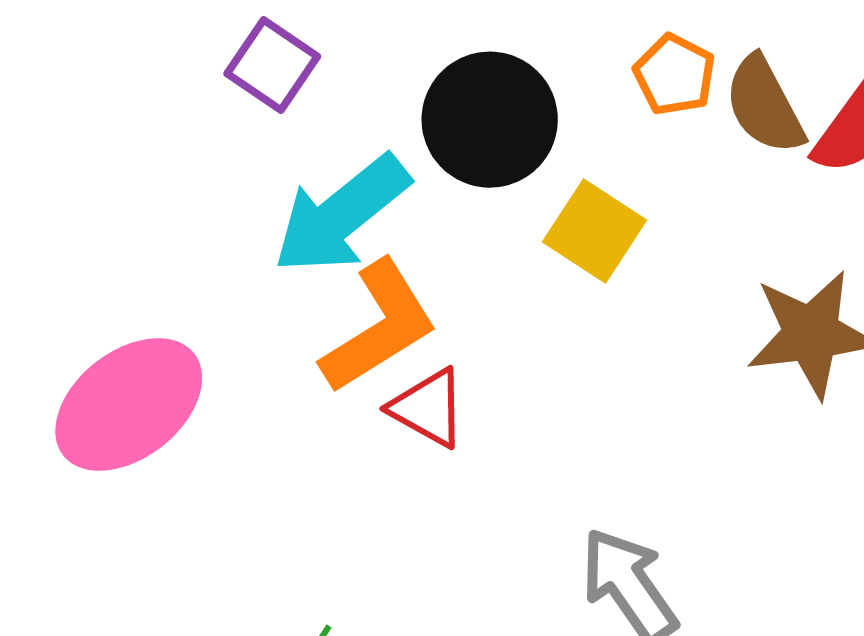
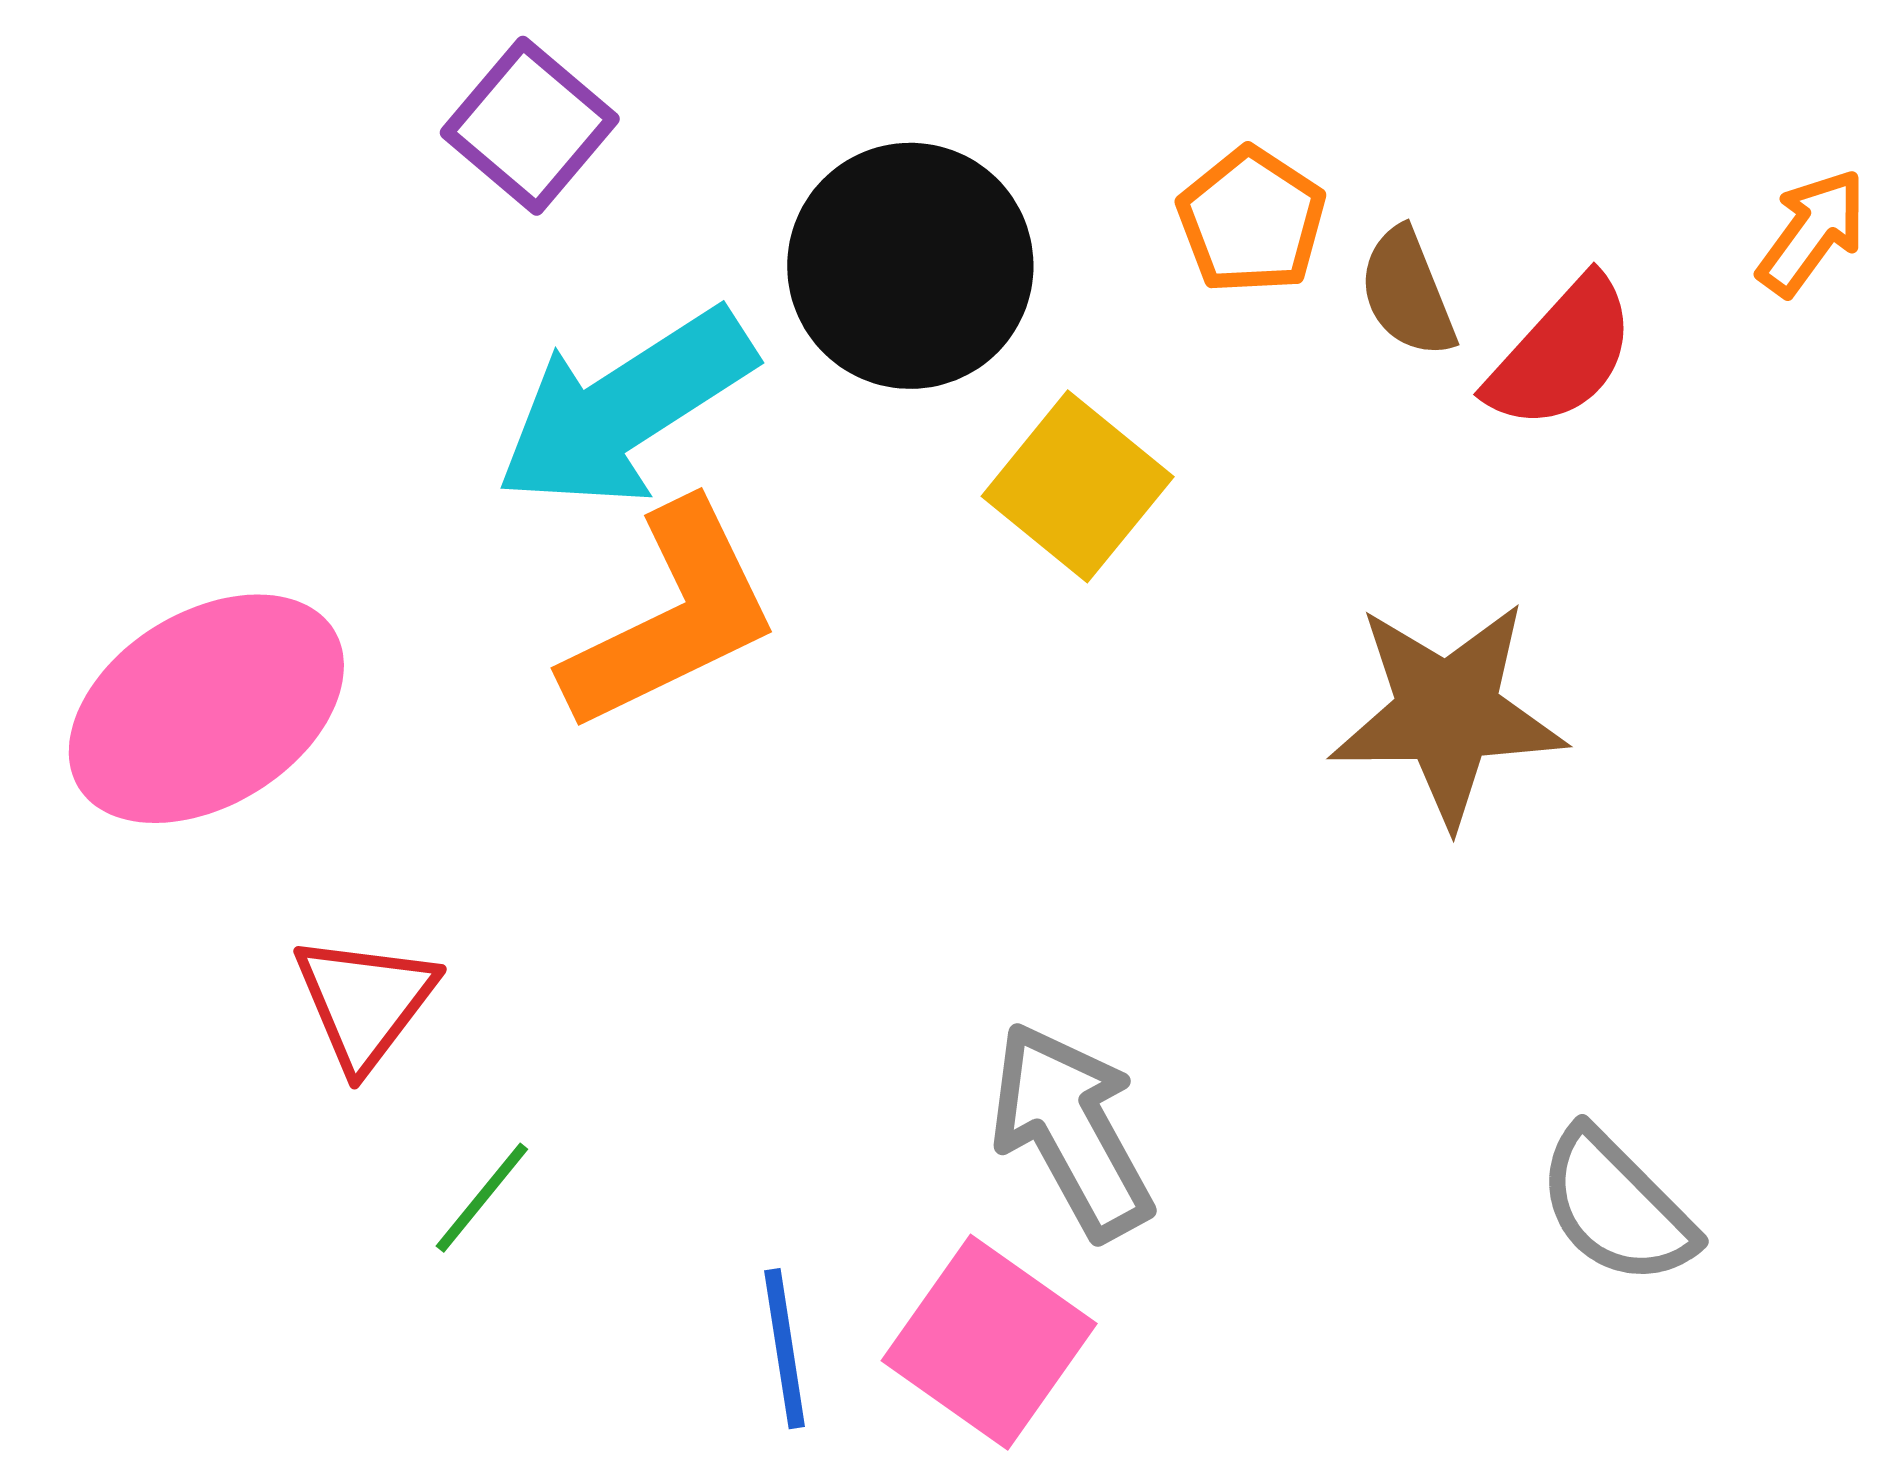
brown semicircle: (764, 105) -> (1407, 293), size x0.7
red triangle: (428, 408) -> (365, 1002), moved, turned 32

